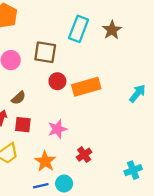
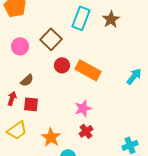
brown square: (45, 52) -> (51, 39), turned 35
orange rectangle: (86, 87) -> (88, 70), turned 45
pink star: (57, 129) -> (83, 108), moved

